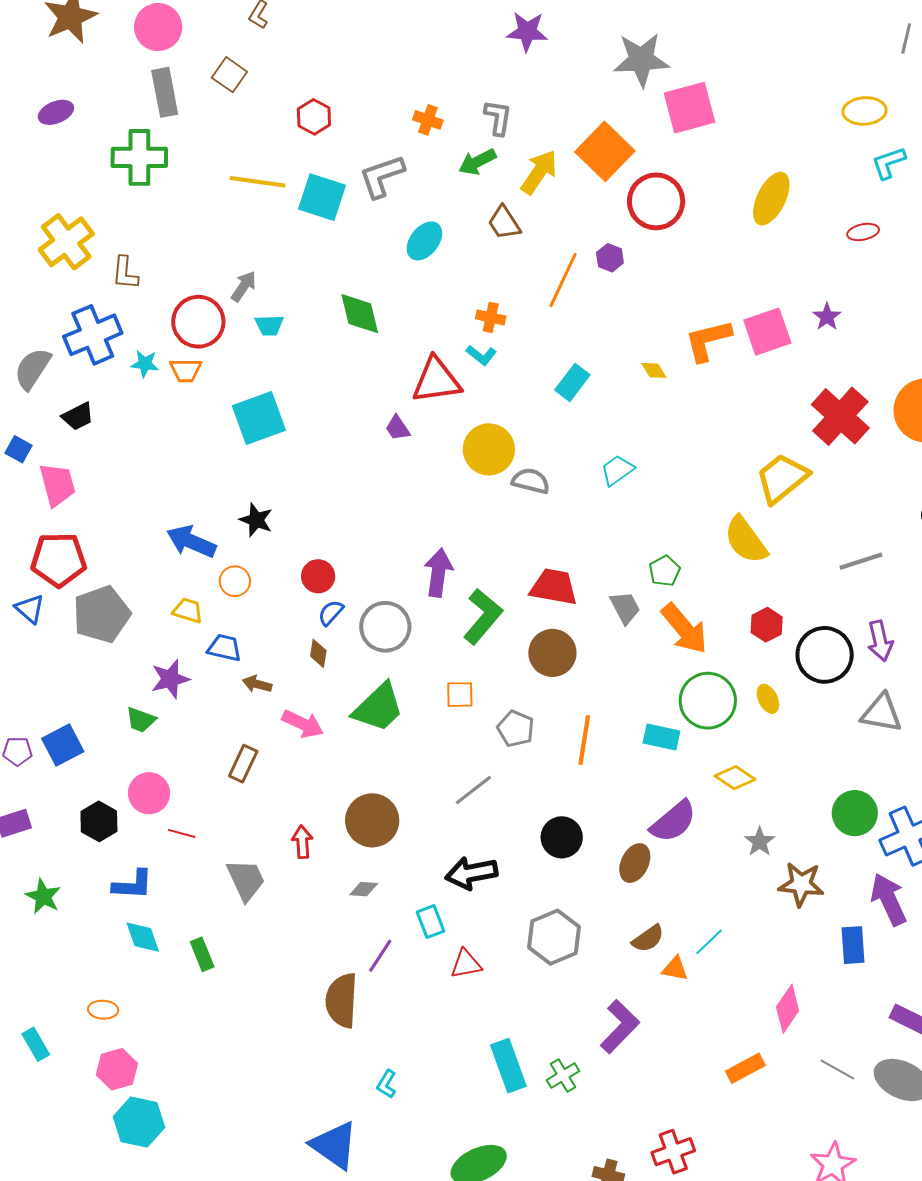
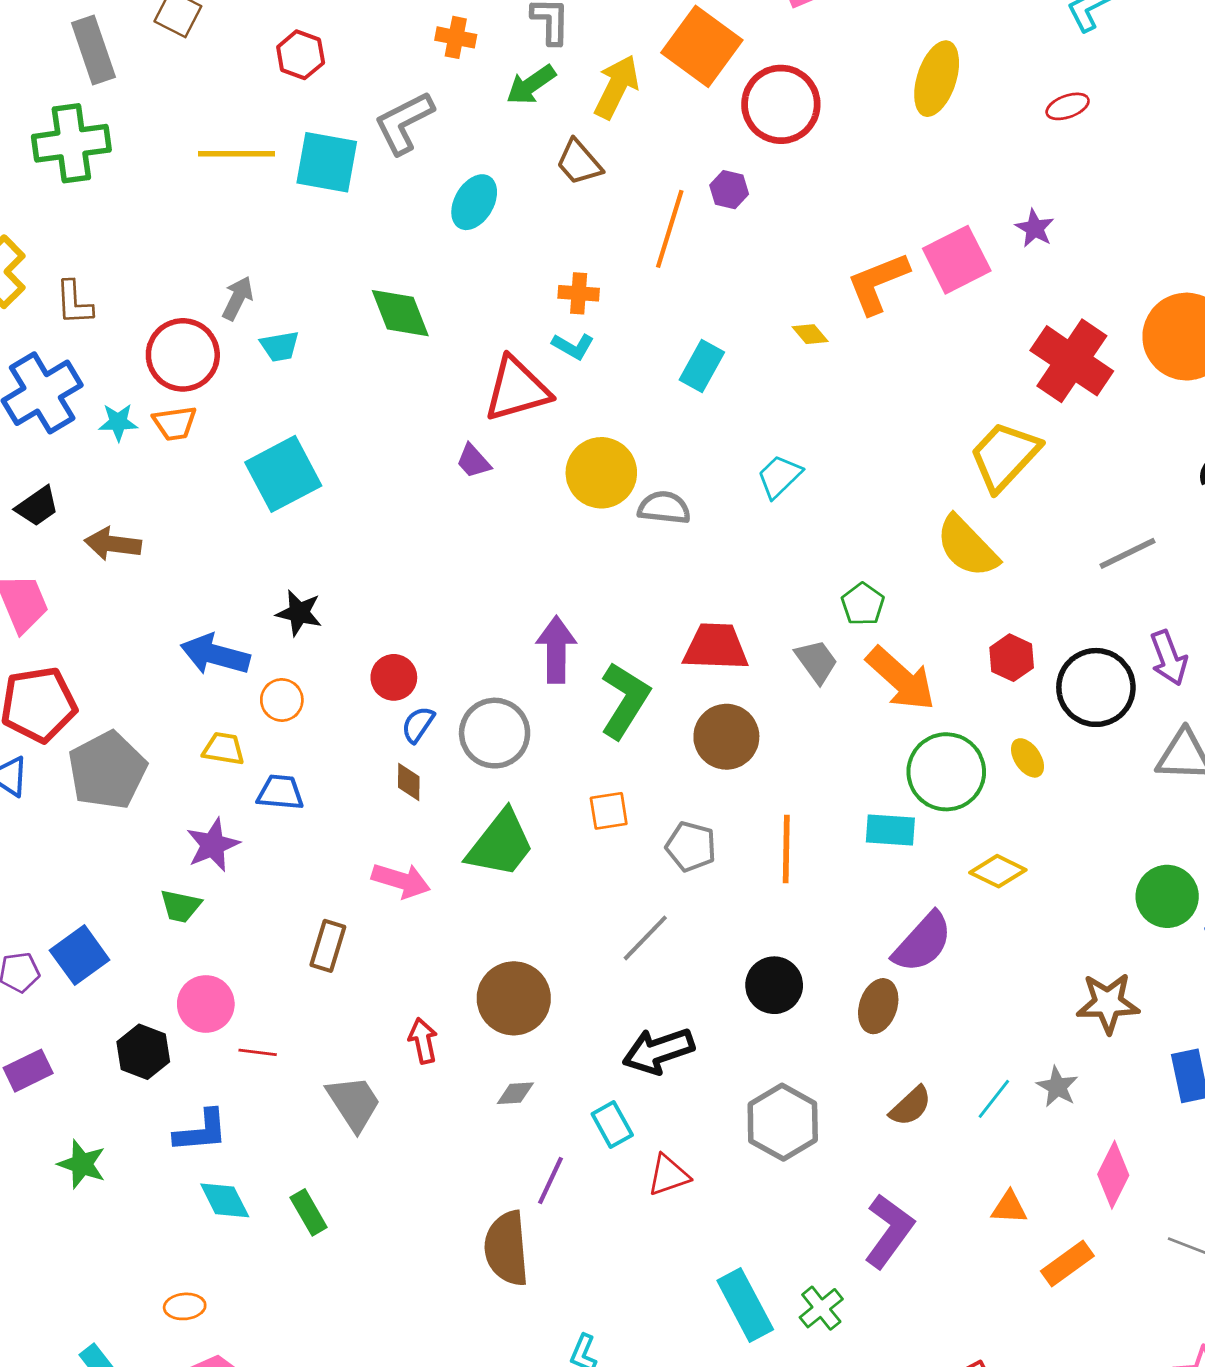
brown arrow: (257, 684) -> (113, 544), moved, size x1.4
gray star: (760, 842) -> (1057, 1087), moved
orange triangle: (675, 969) -> (1009, 1207), moved

